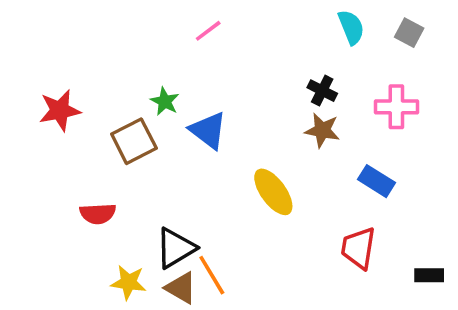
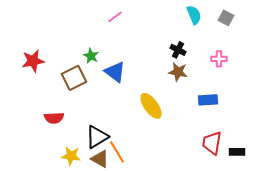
pink cross: (396, 107) -> (219, 59), size x0.7
blue rectangle: (377, 181) -> (208, 100), turned -36
red trapezoid: (358, 248) -> (212, 143), moved

